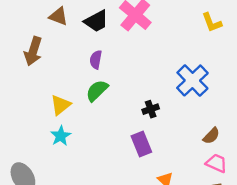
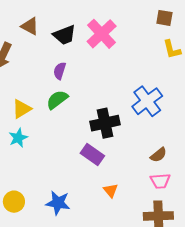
black cross: (151, 109) -> (105, 123), size x1.8
purple rectangle: (141, 144) -> (92, 155), turned -40
pink trapezoid: (217, 163) -> (160, 181), turned 145

